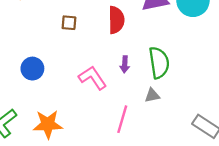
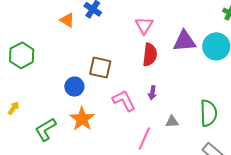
brown square: (69, 23) -> (100, 68), moved, size x1.6
green semicircle: (159, 63) -> (208, 113), moved
orange star: (48, 124) -> (82, 119), moved, turned 30

